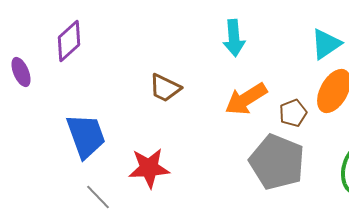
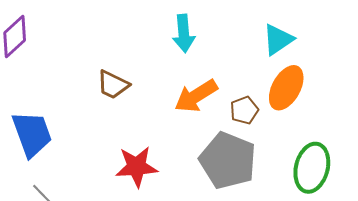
red star: (149, 168) -> (137, 167), moved

